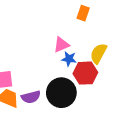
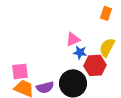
orange rectangle: (83, 13) -> (106, 13), moved

